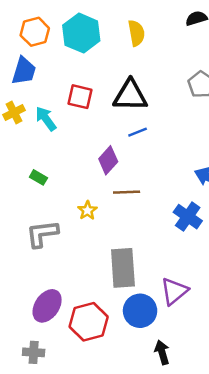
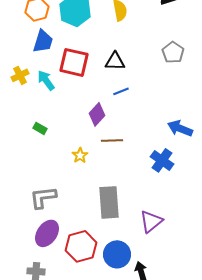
blue trapezoid: (24, 71) -> (43, 41), moved
black triangle: (130, 95) -> (115, 61), size x0.7
red square: (80, 97) -> (74, 62), size x1.4
gray L-shape: (42, 234) -> (43, 197), moved
blue circle: (140, 311) -> (117, 254), moved

